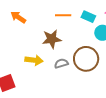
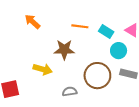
gray semicircle: (61, 63) -> (70, 92), moved

